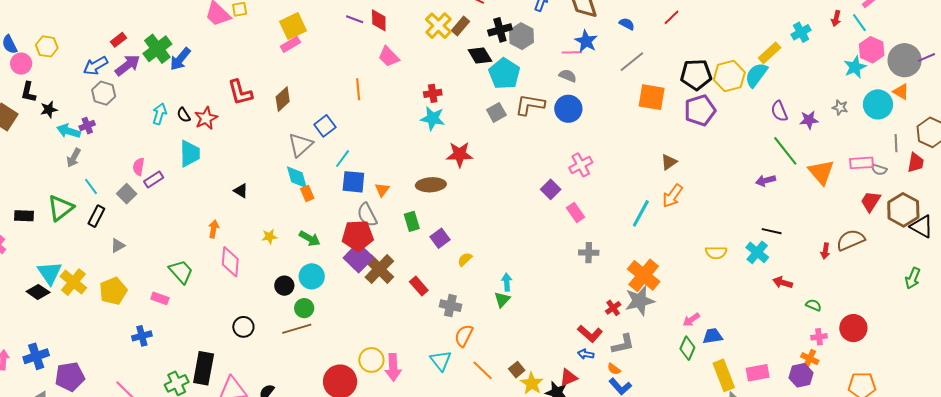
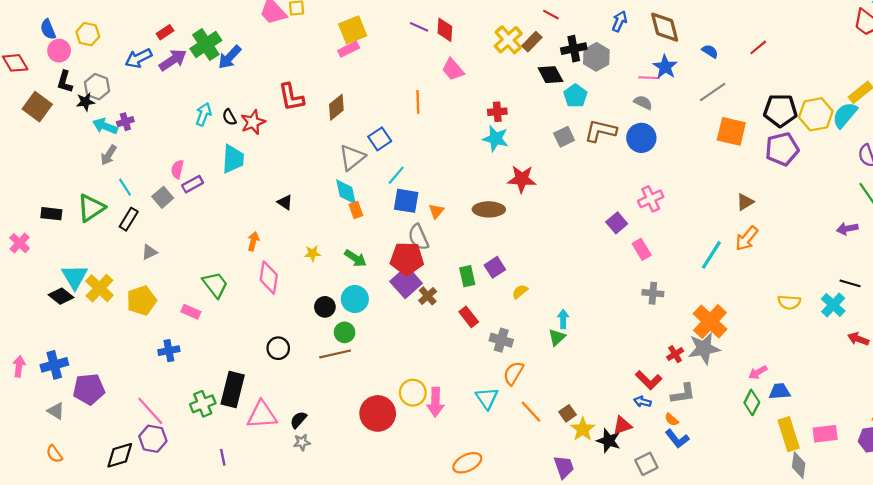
cyan pentagon: (504, 74) -> (575, 96), size x0.7
gray hexagon: (104, 93) -> (97, 87), moved
green rectangle: (412, 221) -> (467, 276), moved
brown cross: (379, 269) -> (428, 296), size x0.6

